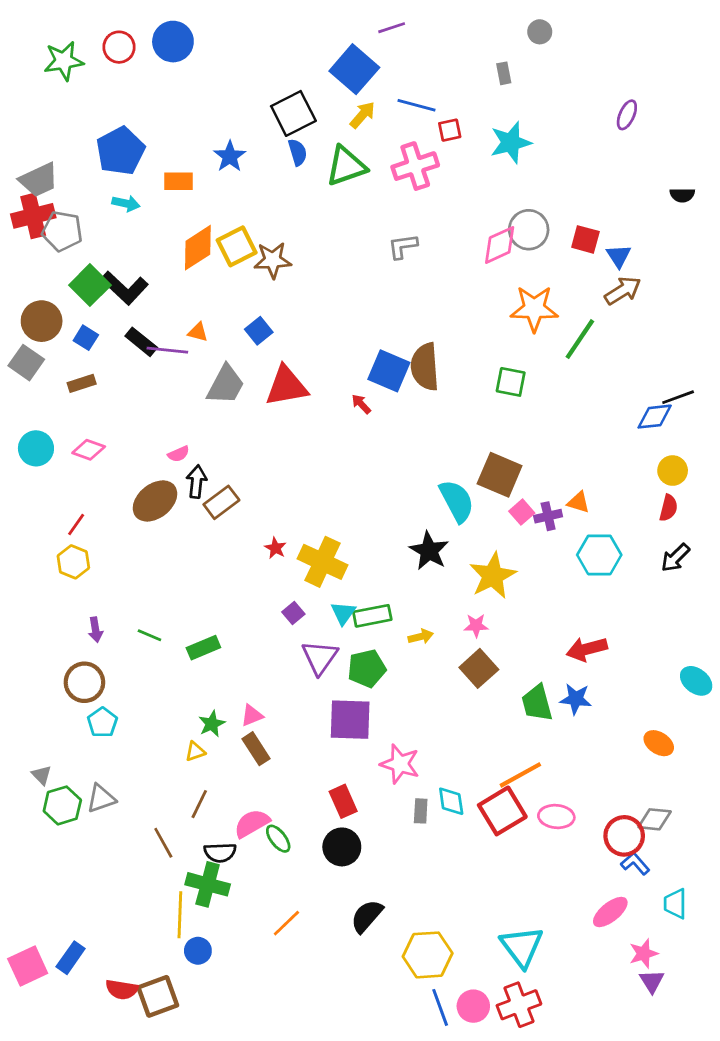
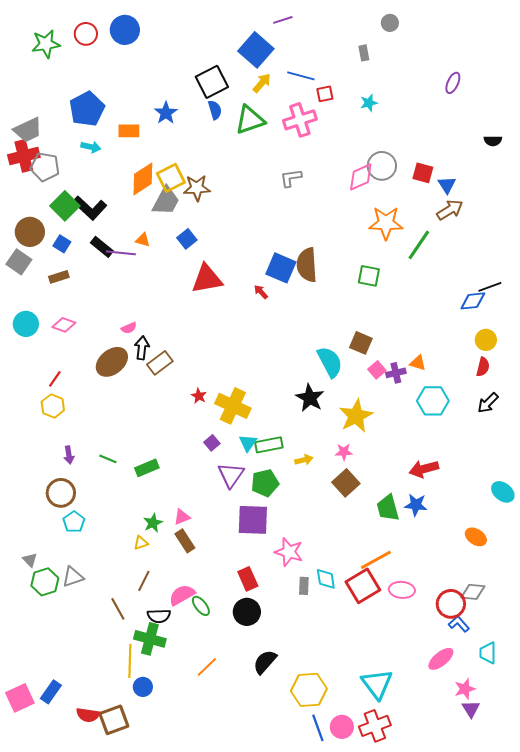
cyan star: (511, 143) -> (369, 103), size x0.6
gray trapezoid: (226, 385) -> (166, 201), moved
brown square: (500, 475) -> (361, 343), size x0.7

